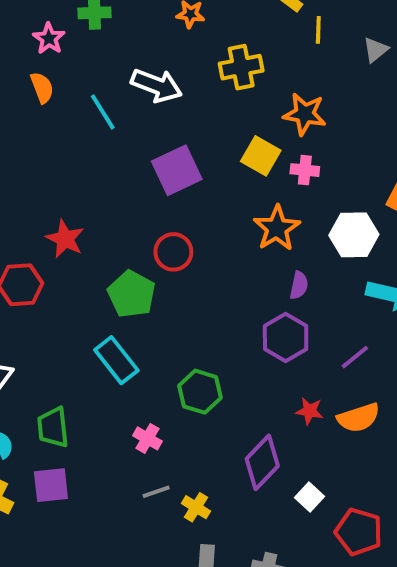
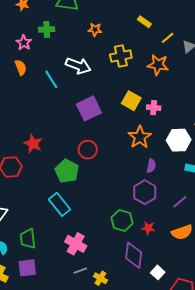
yellow line: (318, 30) -> (168, 38), moved, turned 48
orange star: (305, 114) -> (158, 65), moved
green hexagon: (200, 392) -> (122, 221), moved
red star: (309, 411) -> (148, 228), moved
pink cross: (147, 438) -> (76, 244), size x1.5
purple diamond: (262, 462) -> (134, 255), turned -36

